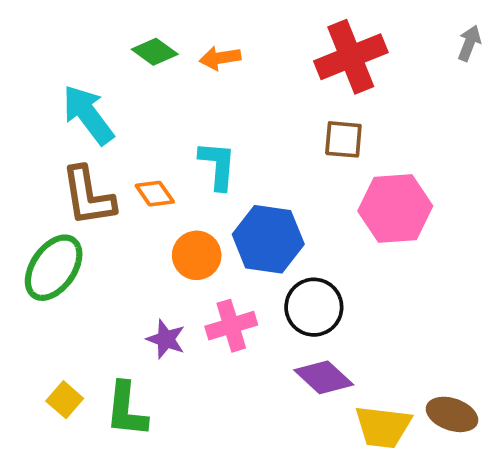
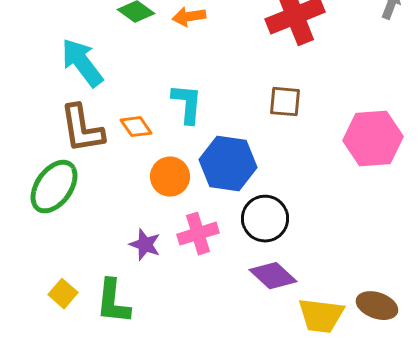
brown square: (343, 139) -> (285, 102), moved
pink hexagon: (395, 208) -> (373, 139), moved

